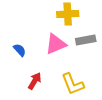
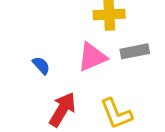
red arrow: (35, 81) -> (62, 109), size x1.4

